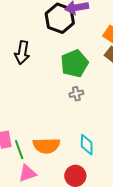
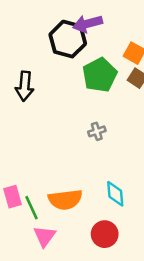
green pentagon: (75, 63) -> (100, 75), moved
pink triangle: (27, 173) -> (45, 236), turned -30

